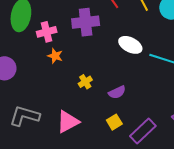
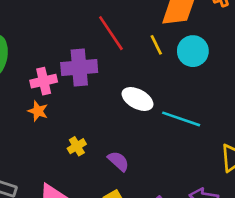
pink cross: (47, 32) -> (44, 81), moved
purple semicircle: (117, 92) -> (118, 161), turned -114

